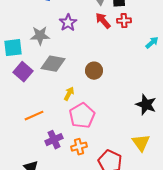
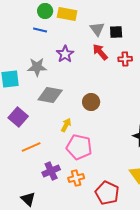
red cross: (124, 21) -> (125, 59), moved
purple square: (23, 72) -> (18, 117), moved
pink pentagon: (82, 116) -> (79, 147), turned -30

